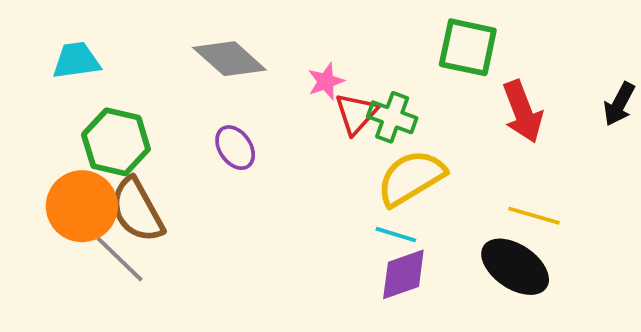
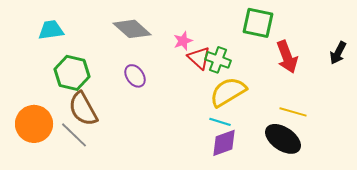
red triangle: (356, 114) -> (199, 58), turned -30
orange circle: (82, 206) -> (34, 124), moved

